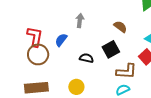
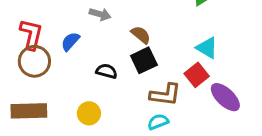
gray arrow: (80, 20) -> (100, 14), turned 96
brown semicircle: (120, 27) -> (141, 35), moved

